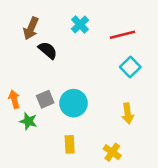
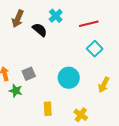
black semicircle: (48, 50) -> (40, 30), moved
cyan circle: (74, 103) -> (69, 78), moved
yellow arrow: (128, 113) -> (104, 85), moved, turned 35

